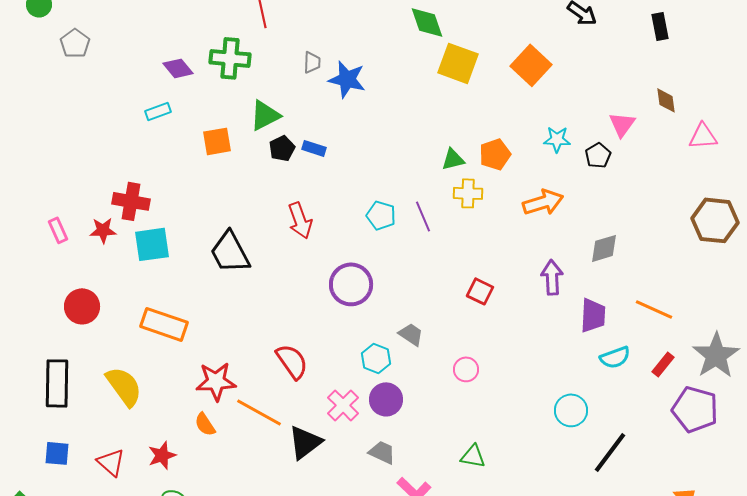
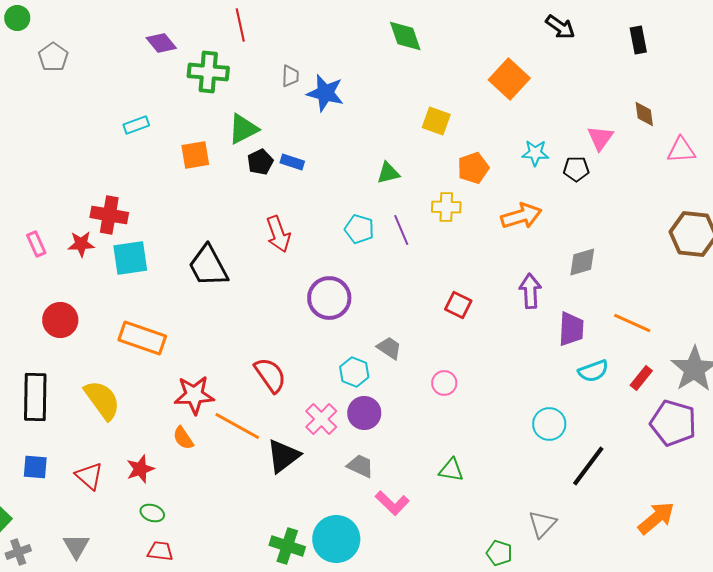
yellow square: (458, 63) -> (436, 121), moved, size x0.7
purple diamond: (178, 68) -> (161, 43), moved
black pentagon: (598, 155) -> (576, 169), turned 30
green triangle: (453, 159) -> (388, 173), moved

